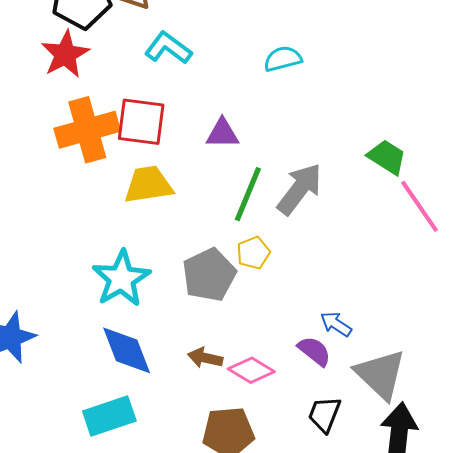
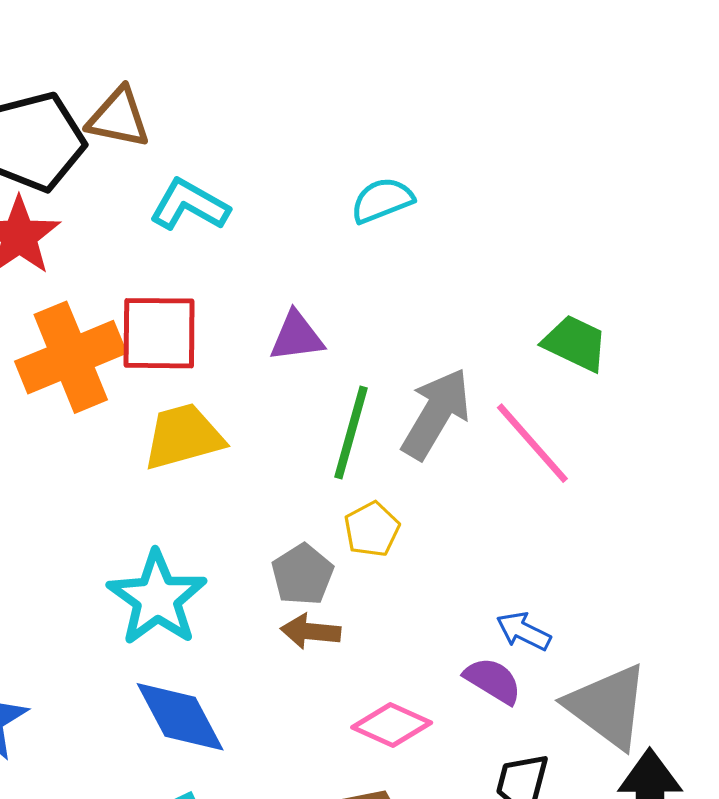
pink line: (419, 206) -> (532, 443), moved
gray pentagon: (209, 275) -> (302, 575), size x0.7
brown arrow: (205, 358) -> (311, 631), moved

